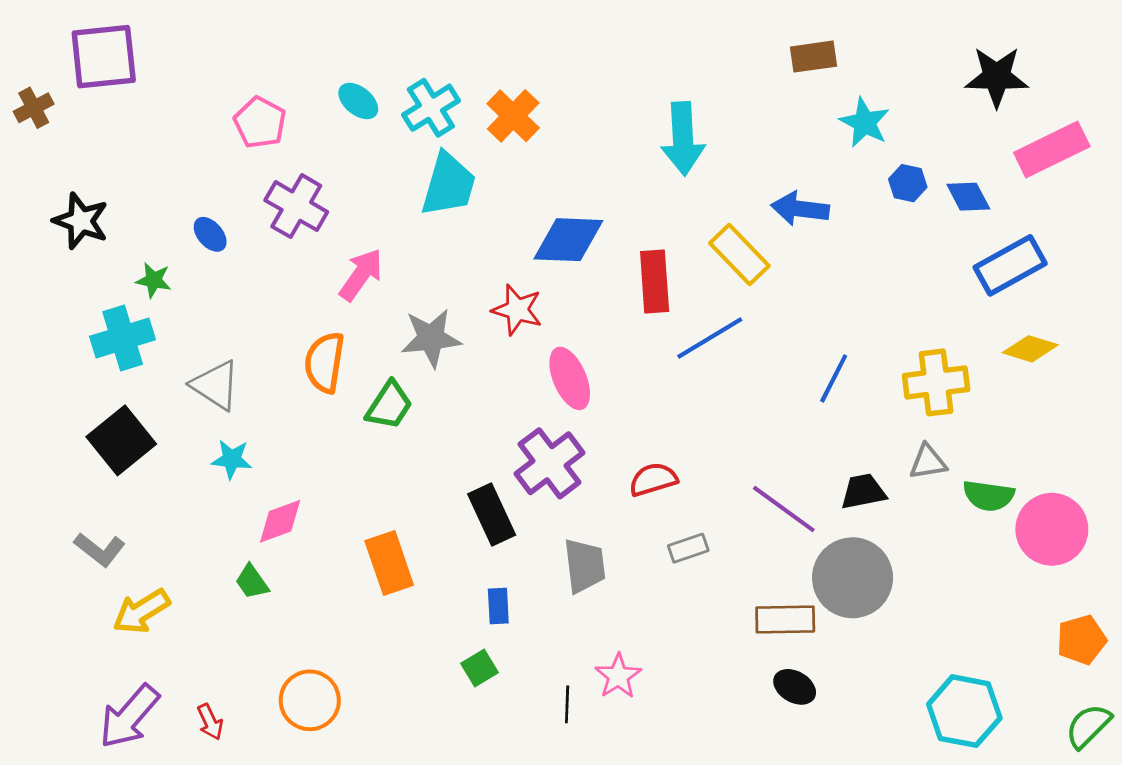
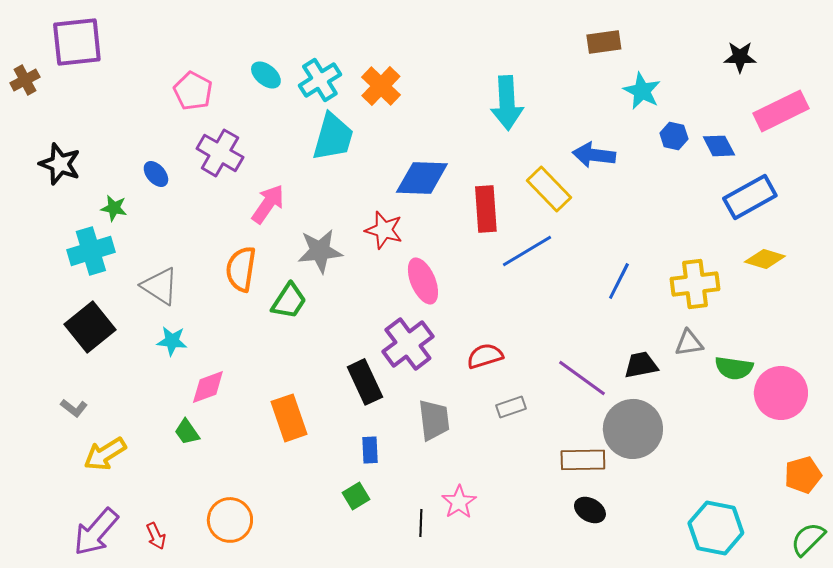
black star: (997, 77) -> (740, 57), size x0.7
gray L-shape: (100, 549) -> (74, 408), size x0.7

